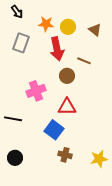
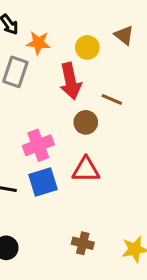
orange star: (46, 24) -> (38, 43), moved
brown triangle: (95, 30) -> (124, 35), moved
blue square: (54, 130) -> (43, 182), moved, turned 36

